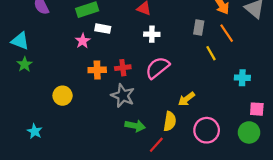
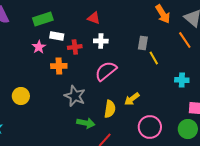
gray rectangle: (199, 27) -> (143, 43), moved
orange line: (227, 33) -> (185, 40), moved
red cross: (123, 68) -> (75, 47), moved
orange cross: (97, 70) -> (59, 66), moved
yellow semicircle: (170, 121) -> (110, 109), moved

